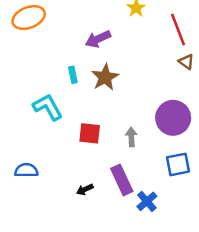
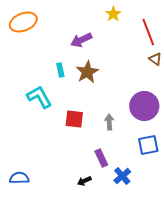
blue semicircle: (26, 170) -> (19, 178), moved
purple rectangle: (122, 180) -> (101, 158), size x0.7
black arrow: (85, 189) -> (84, 181), moved

